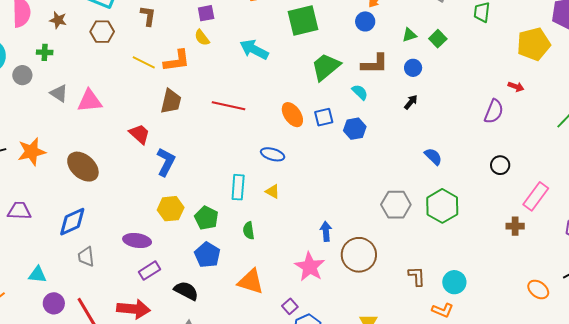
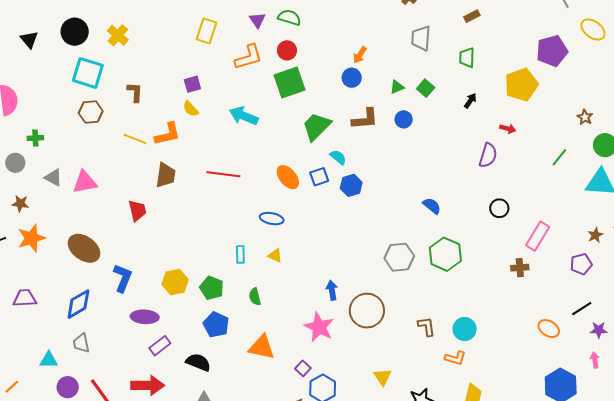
brown star: (58, 20) -> (20, 204), moved
cyan semicircle: (360, 92) -> (338, 157), moved
black arrow: (411, 102) -> (470, 101), moved
red trapezoid: (139, 134) -> (137, 211), turned 40
blue L-shape: (166, 162) -> (123, 278), moved
cyan rectangle: (238, 187) -> (240, 254), size x0.7
gray trapezoid: (86, 257) -> (81, 343), moved

